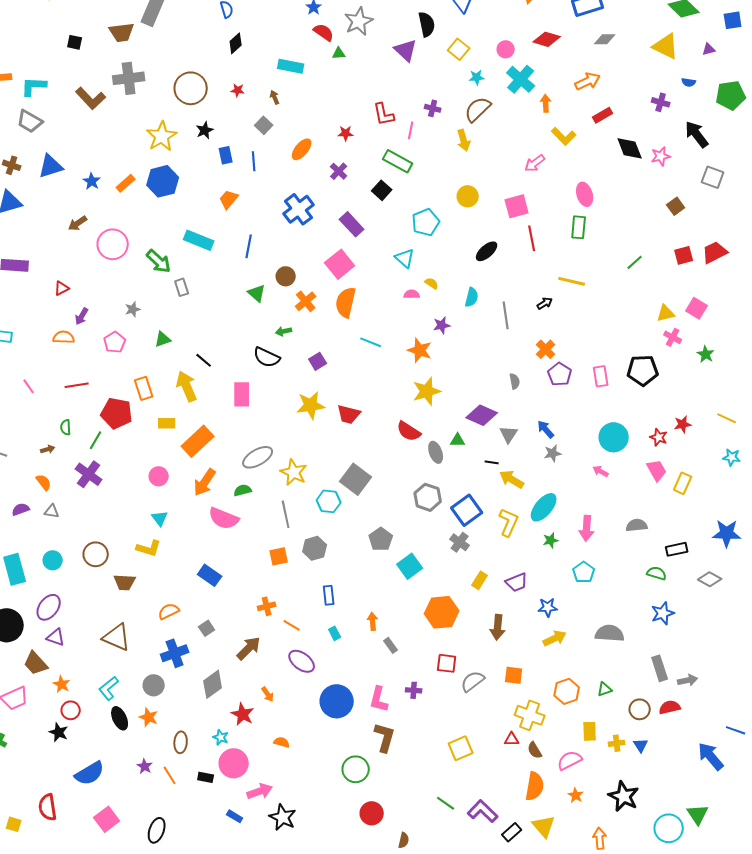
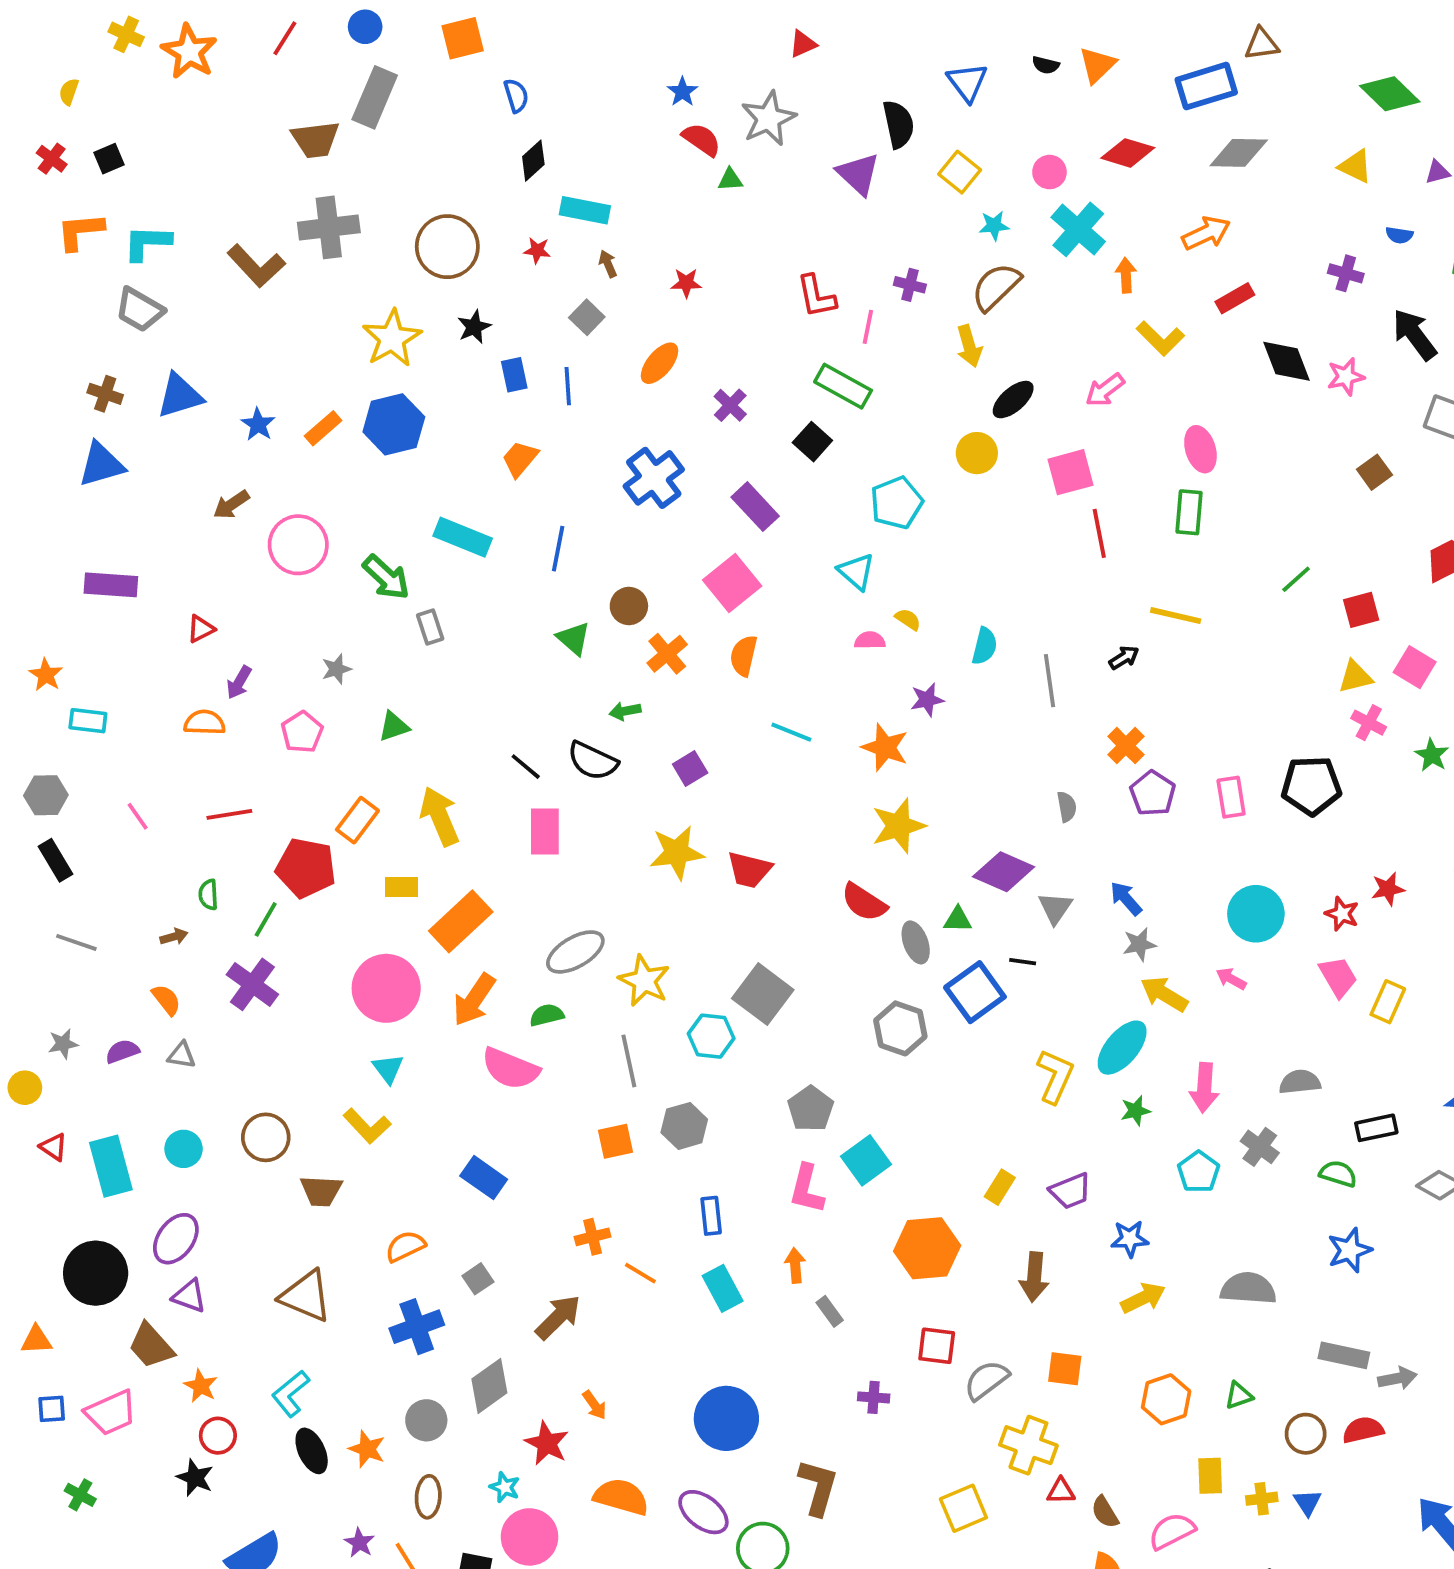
gray diamond: (605, 39) -> (1239, 153), size x1.4
black square: (75, 42) -> (109, 159), moved, turned -35
yellow triangle: (666, 46) -> (1355, 166), size x0.7
cyan rectangle: (291, 66) -> (585, 210), moved
red star: (346, 133) -> (686, 283), moved
black ellipse: (487, 251) -> (1013, 400), moved
red square: (684, 255) -> (1361, 610), moved
orange semicircle: (346, 302) -> (744, 656), size x0.7
black line: (204, 360) -> (526, 767), moved
orange rectangle: (144, 388) -> (357, 820), turned 55
pink circle: (159, 476) -> (386, 988), size x1.8
yellow arrow: (512, 479) -> (1164, 994), moved
blue square: (467, 510) -> (975, 992), moved
gray cross: (460, 542) -> (1260, 1147), moved
yellow L-shape: (149, 548) -> (367, 1126), turned 30
cyan rectangle: (335, 633) -> (723, 1288), size x1.6
purple ellipse: (302, 661) -> (703, 1512), moved
gray rectangle: (660, 668) -> (1344, 1355), turned -60
gray circle: (154, 685) -> (426, 1420), moved
pink L-shape: (379, 699) -> (807, 1189), moved
yellow cross: (530, 715) -> (1028, 1445), moved
orange semicircle: (282, 742) -> (621, 1497), size x1.8

